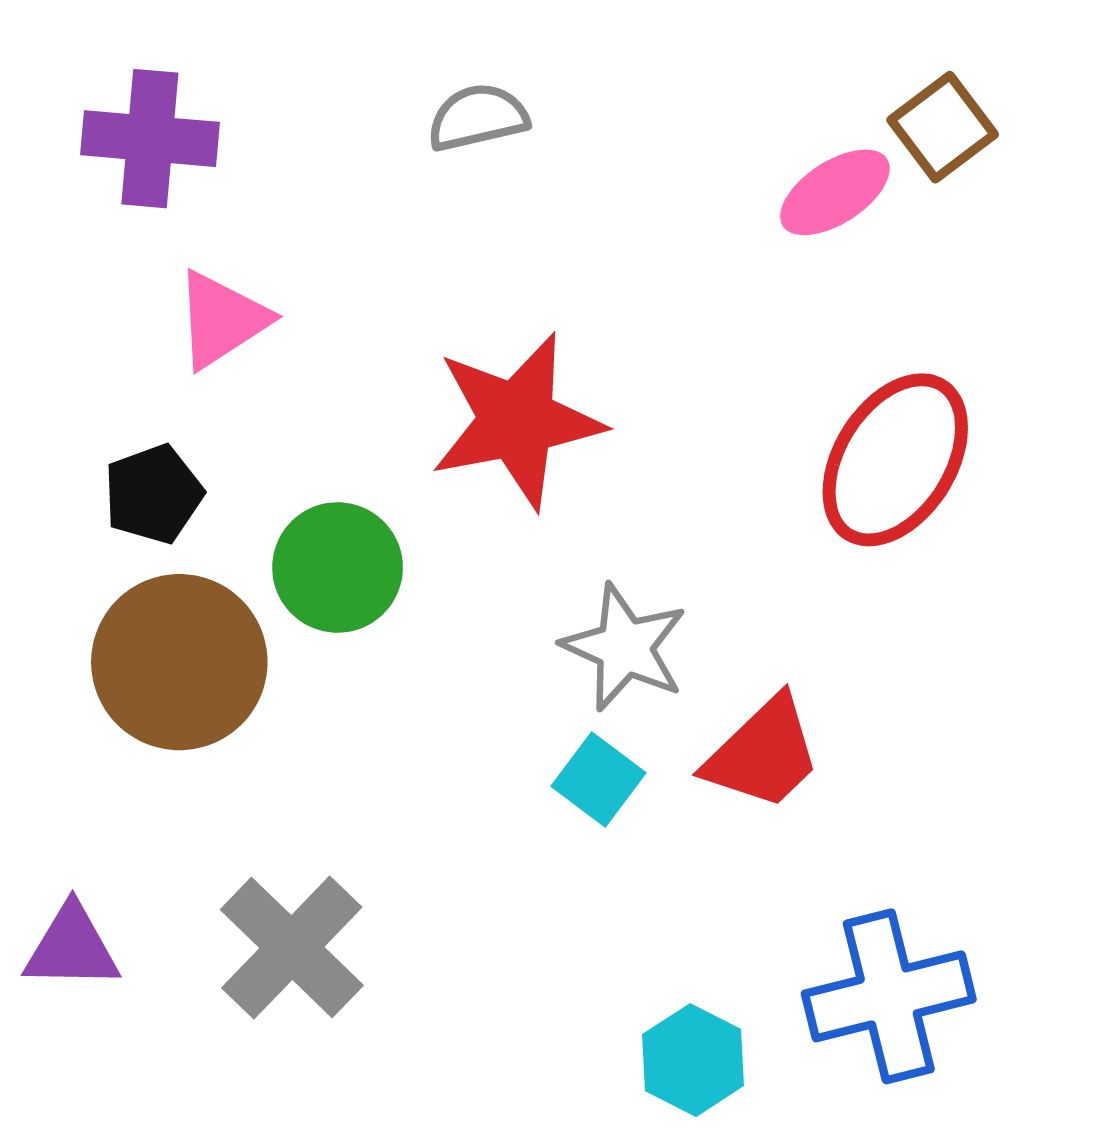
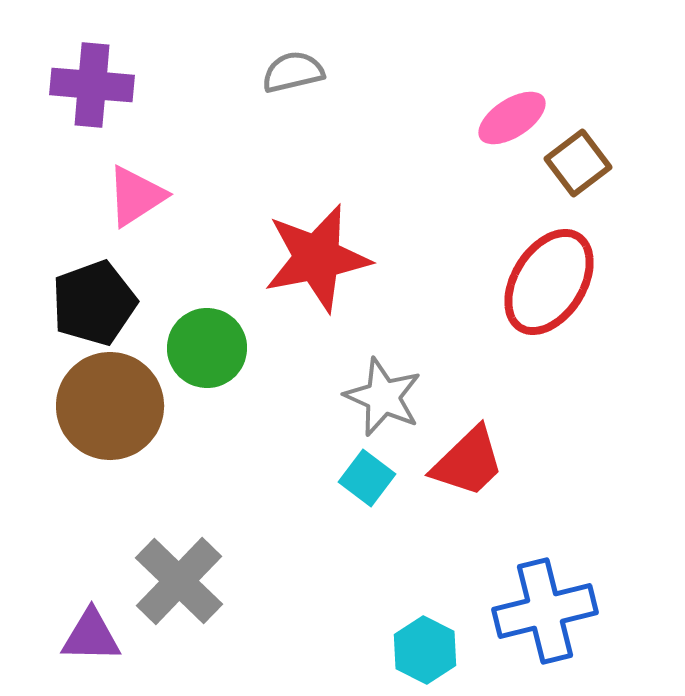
brown square: (943, 127) -> (578, 163), moved
black pentagon: (153, 494) -> (94, 303), size x1.4
purple triangle: (72, 947) -> (91, 636), moved

